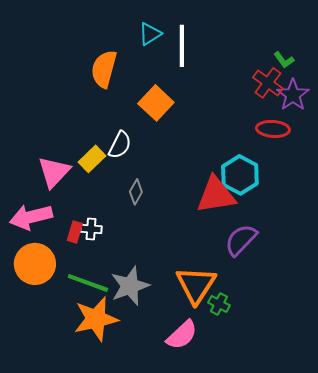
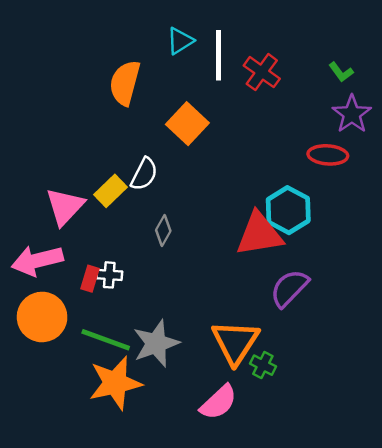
red cross: (268, 83) -> (262, 72), moved

